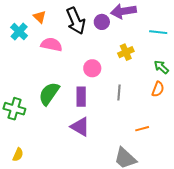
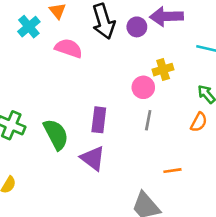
pink circle: (92, 68) -> (143, 87), moved
green semicircle: (49, 94) -> (56, 134), moved, turned 110

